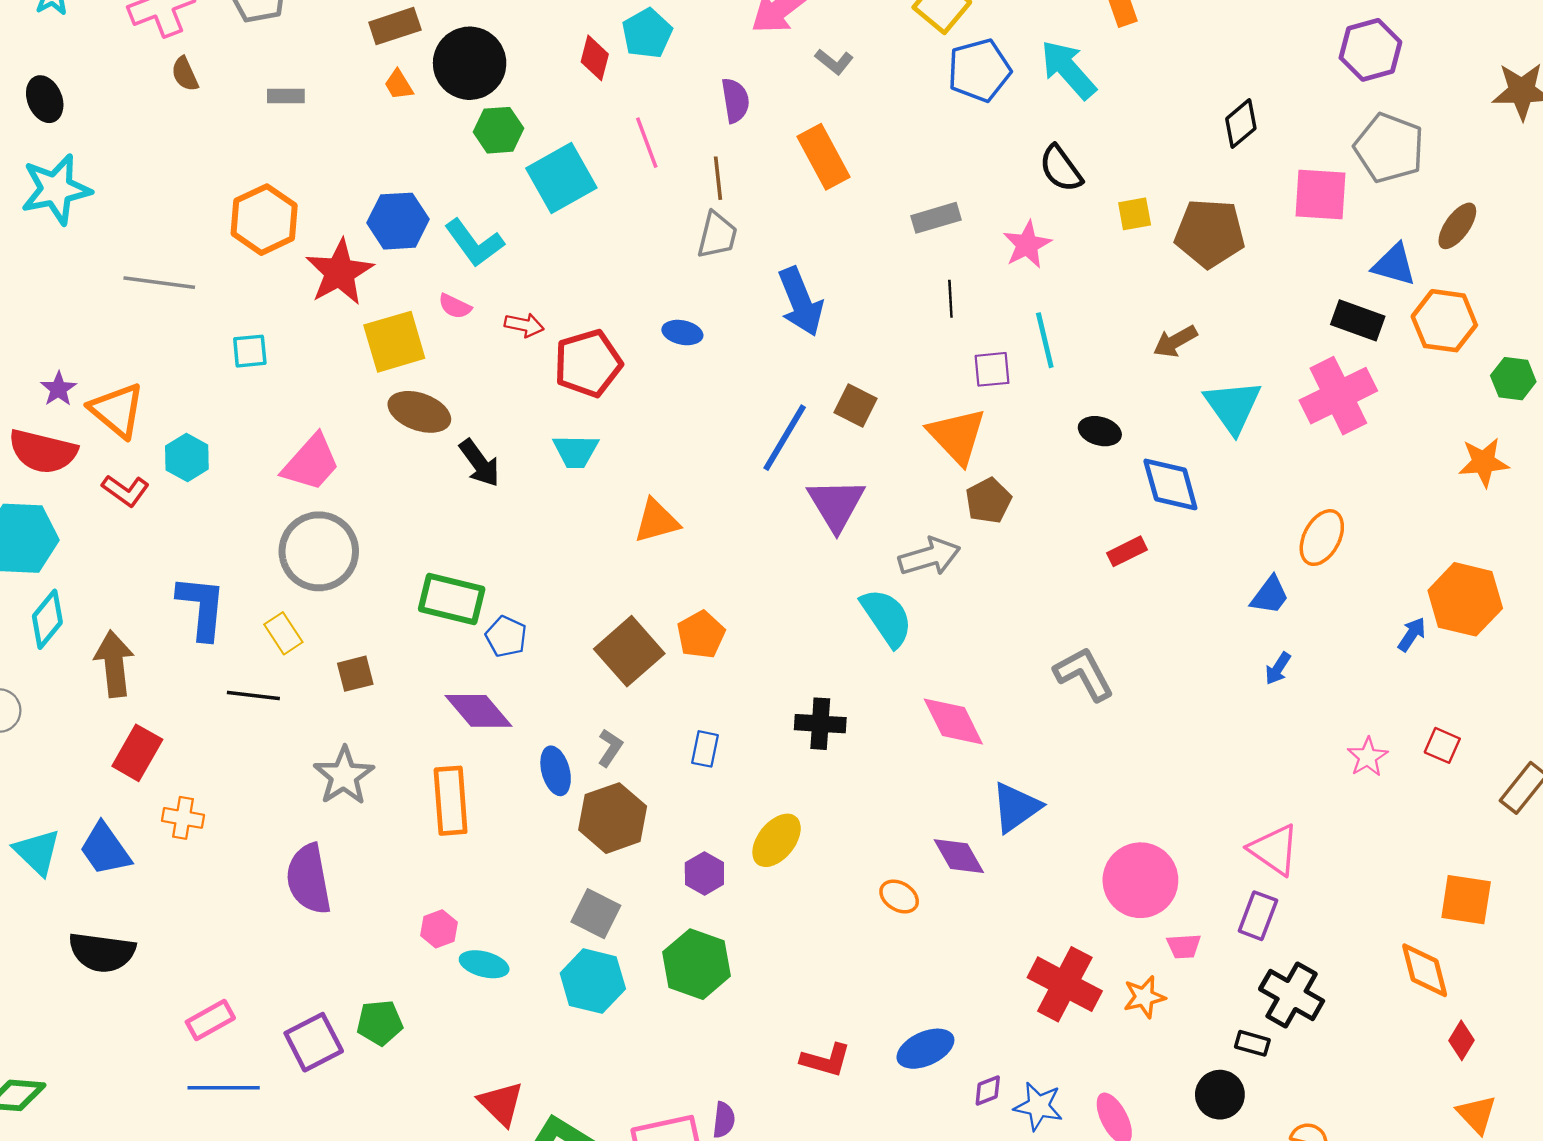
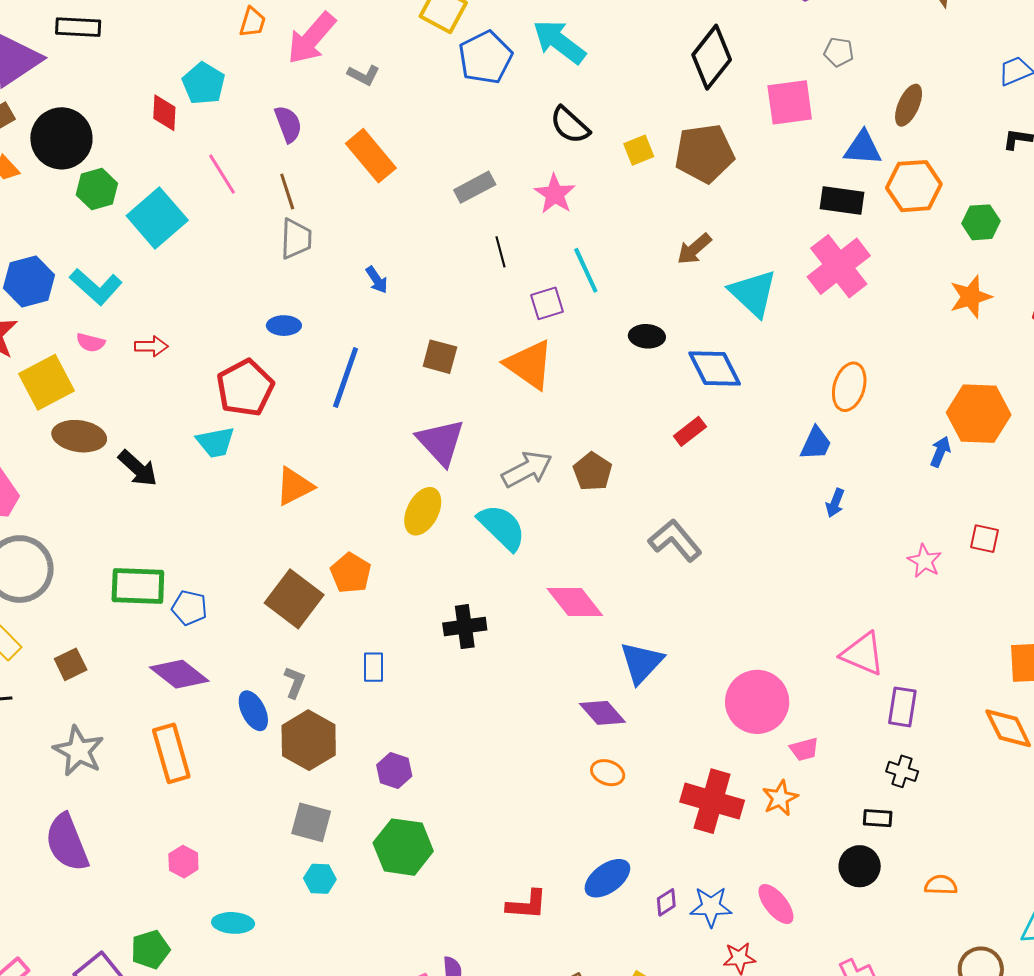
black diamond: (1241, 124) -> (712, 57), size x1.5
gray pentagon: (1389, 148) -> (839, 52), size x0.5
blue arrow: (801, 302) -> (377, 280), size x0.5
red pentagon: (588, 363) -> (245, 388), moved
blue line: (785, 438) -> (346, 377), moved
brown pentagon: (988, 501) -> (593, 472), moved
yellow ellipse: (777, 840) -> (423, 511), moved
orange ellipse: (899, 896) -> (608, 773), moved
purple rectangle: (1258, 916) -> (902, 707), moved
cyan ellipse: (484, 964) -> (233, 923), moved
cyan hexagon: (593, 981) -> (320, 879), size x0.6
black cross: (1292, 995) -> (902, 771), size x0.6

